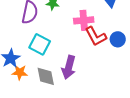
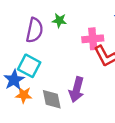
cyan square: (40, 44) -> (29, 66), moved

